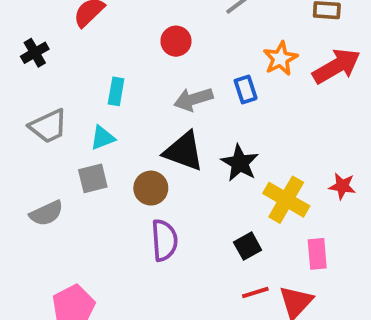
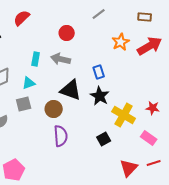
blue rectangle: (246, 89) -> (99, 72), moved
gray arrow: (193, 99) -> (61, 59), moved, turned 30
pink rectangle: (317, 254) -> (149, 138), moved, turned -49
red line: (255, 293) -> (154, 163), moved

